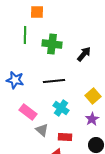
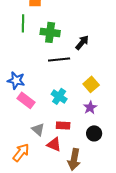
blue star: (15, 80) -> (16, 80), moved
black line: (54, 81) -> (59, 59), moved
gray triangle: (42, 130) -> (38, 129), moved

